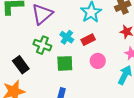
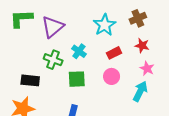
red rectangle: (88, 40) -> (114, 53), moved
black rectangle: (21, 65) -> (30, 80), turned -48

